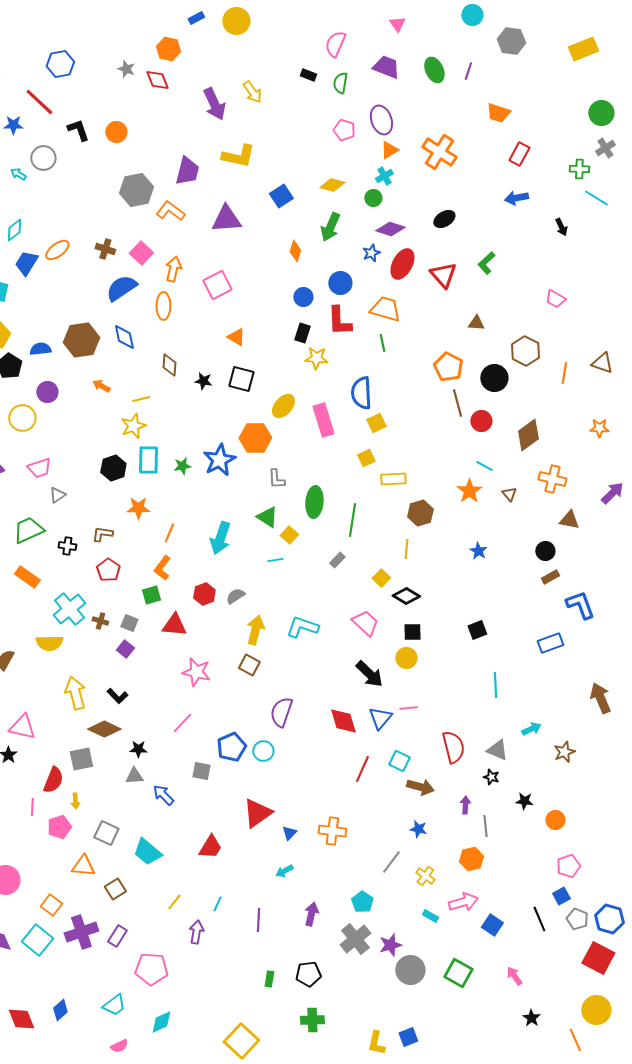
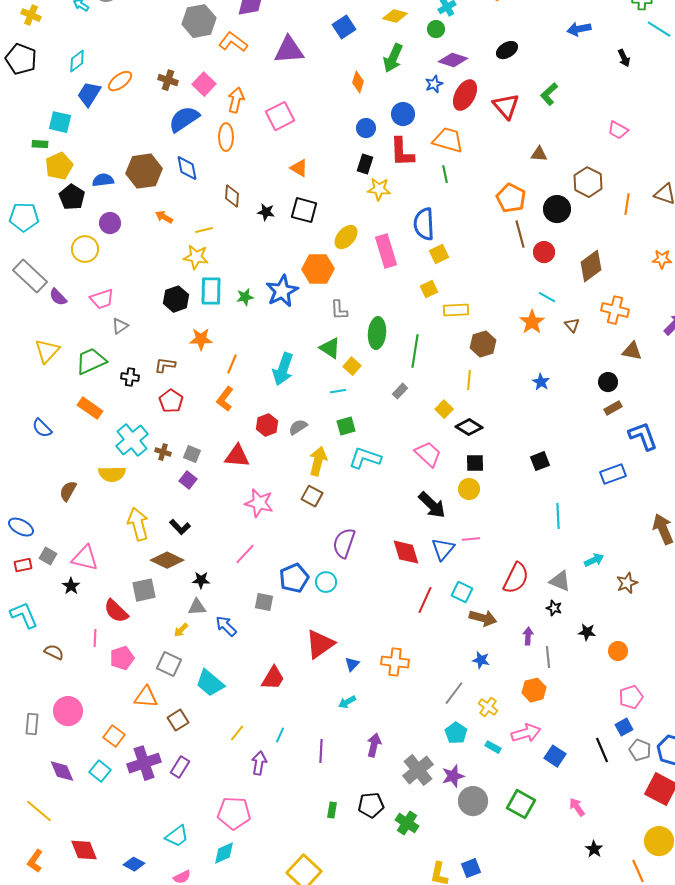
yellow star: (133, 426) -> (196, 257), turned 30
green square: (151, 595) -> (346, 426), moved
red semicircle: (453, 747) -> (516, 578), turned 40
red semicircle: (53, 780) -> (116, 611), turned 112
yellow arrow: (75, 801) -> (181, 630), moved, turned 49
cyan pentagon: (362, 902) -> (456, 733), moved
cyan square: (37, 940) -> (100, 771), size x0.7
pink pentagon: (151, 969) -> (234, 813), moved
blue diamond: (60, 1010) -> (134, 864), moved, turned 70
green cross: (312, 1020) -> (407, 823), moved, turned 35

